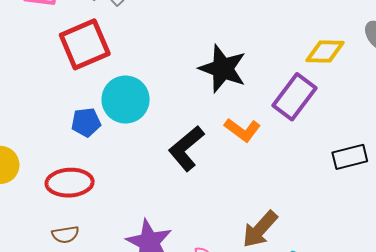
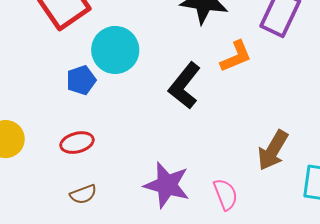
orange L-shape: (242, 130) -> (236, 56), turned -48
red ellipse: (70, 183) -> (77, 143), size x0.7

